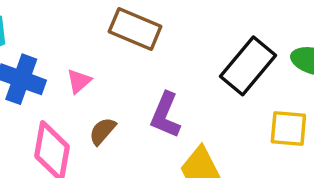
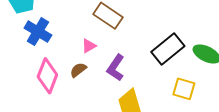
pink triangle: (79, 81) -> (89, 46), moved

